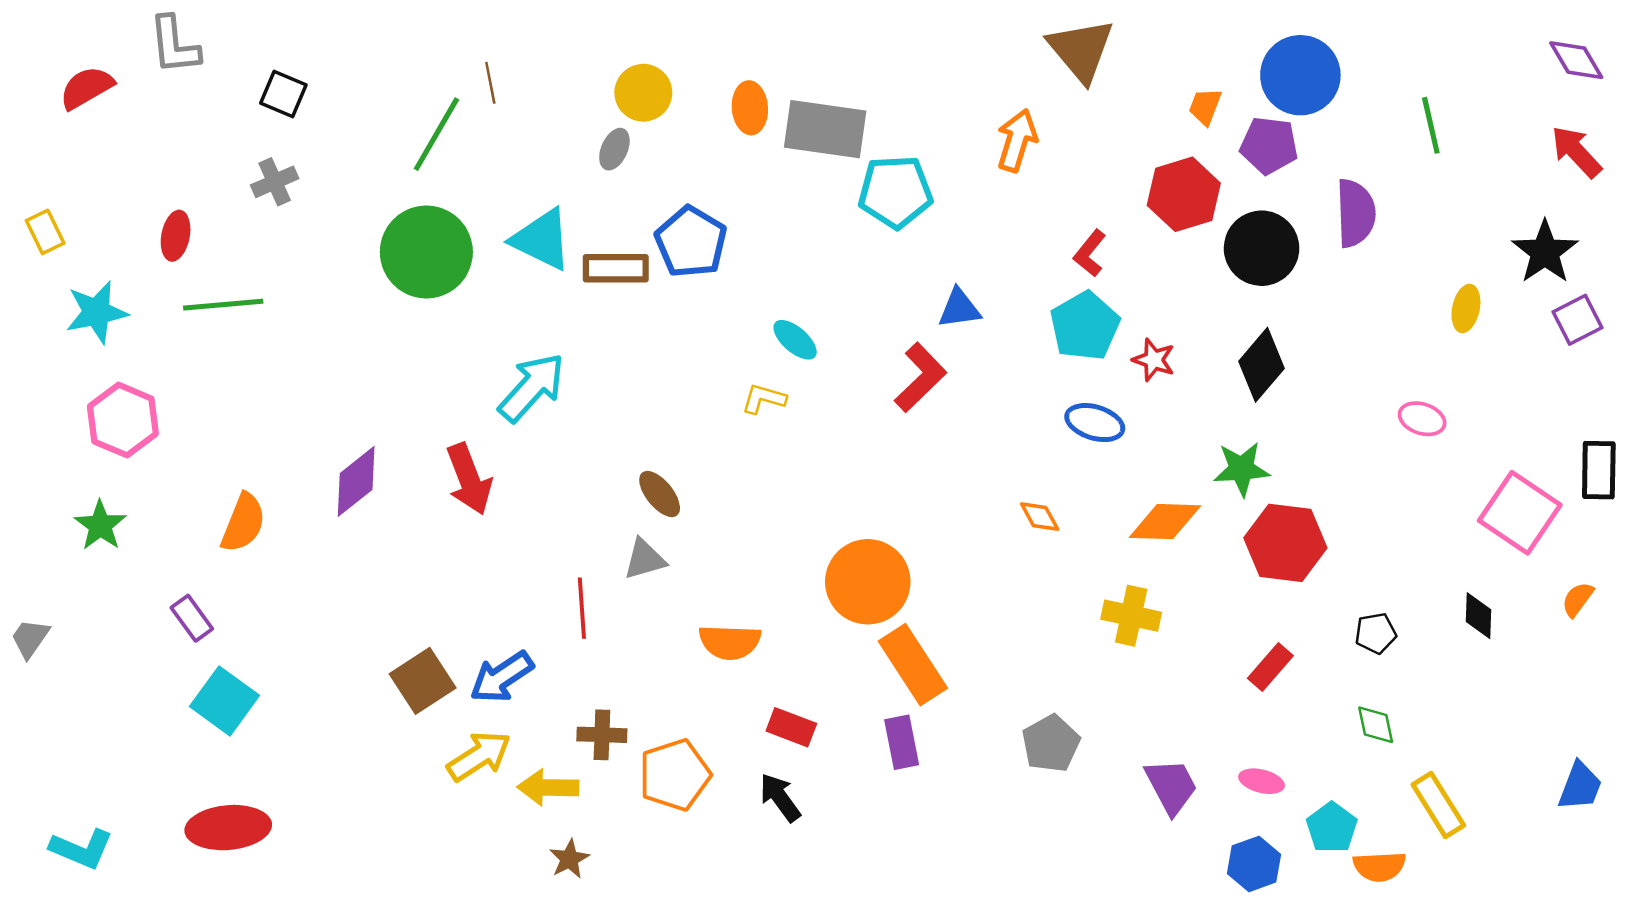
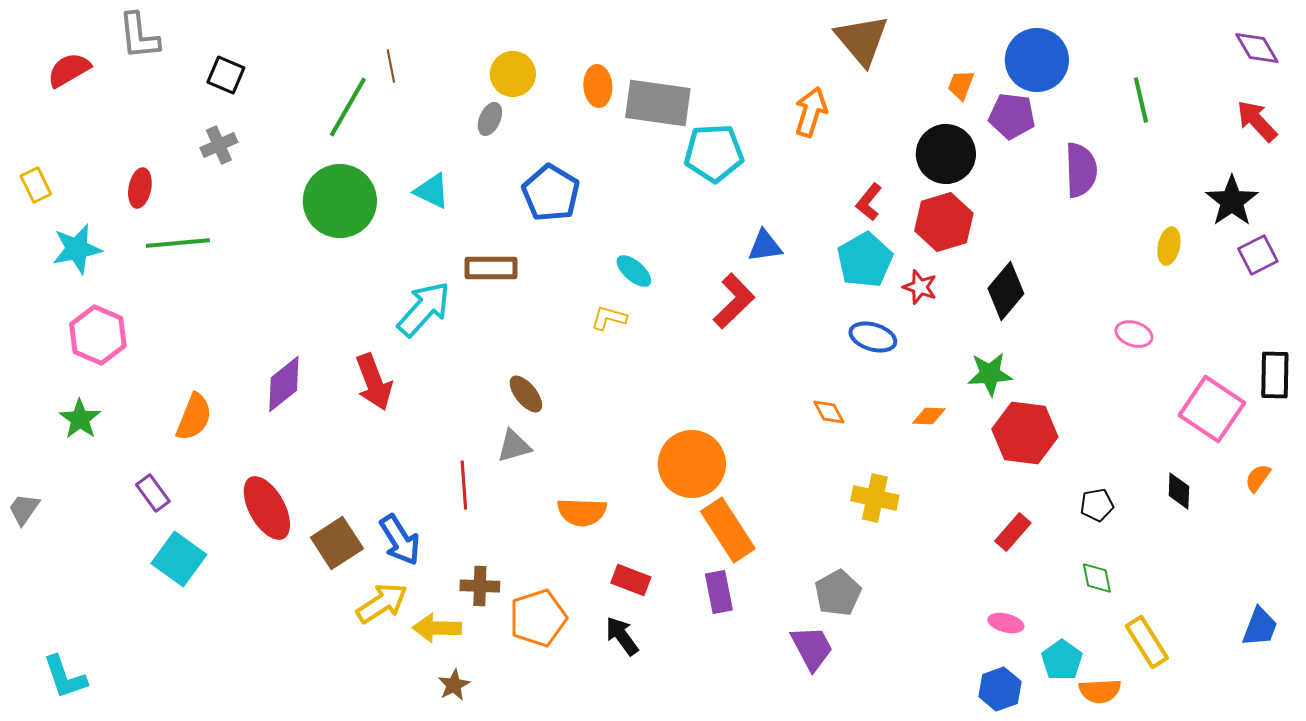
red hexagon: (1184, 194) -> (944, 222), moved
cyan triangle: (542, 239) -> (432, 191), size x0.7
black circle: (1262, 248) -> (946, 154), moved
brown rectangle: (616, 268) -> (491, 268), moved
orange diamond: (1165, 522) -> (929, 416), size x0.6
yellow cross: (1131, 616) -> (875, 498), moved
blue arrow: (502, 677) -> (400, 540), turned -88
purple trapezoid: (1171, 786) -> (812, 648), moved
red ellipse: (228, 828) -> (267, 508), moved, turned 66
cyan L-shape: (82, 849) -> (65, 677), turned 48

